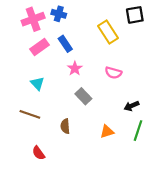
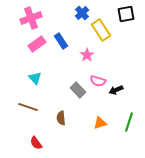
blue cross: (59, 14) -> (82, 13), moved, turned 32
pink star: (75, 68) -> (87, 55), moved
pink semicircle: (113, 73) -> (98, 81), moved
black arrow: (132, 106) -> (116, 90), moved

